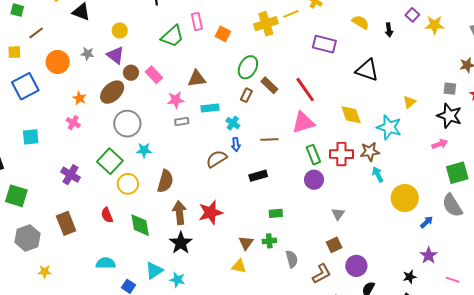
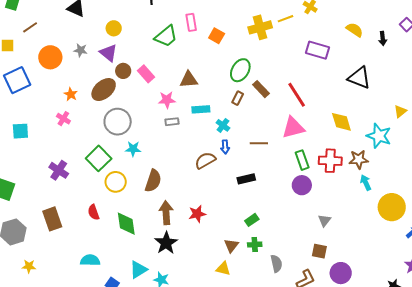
red star: (211, 212) -> (197, 214), size x0.7
green rectangle: (276, 213) -> (252, 220), moved, turned -32
brown square: (334, 245) -> (319, 251), turned 35

